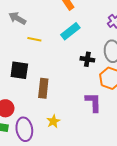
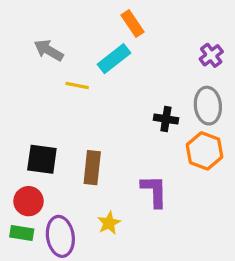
cyan rectangle: (70, 31) -> (114, 59), moved
black square: (19, 70) -> (42, 159), moved
purple L-shape: (93, 102) -> (154, 191), moved

